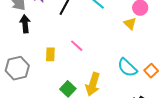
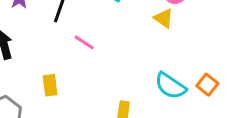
pink line: (77, 46) -> (84, 42), moved

